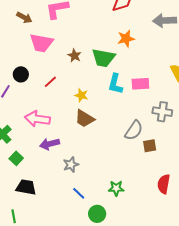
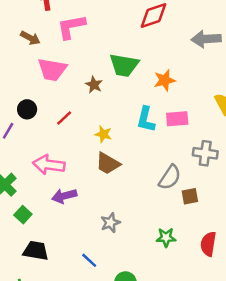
orange star: (126, 39) -> (165, 80), moved
green trapezoid: (103, 58) -> (124, 65), moved
gray star: (71, 165) -> (110, 223), moved
green star: (116, 188) -> (166, 237), moved
blue line: (79, 193) -> (89, 260), moved

